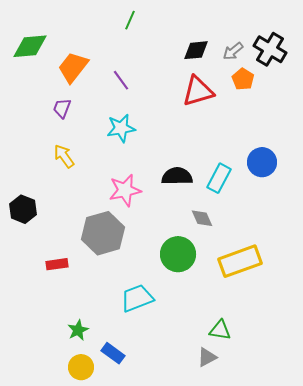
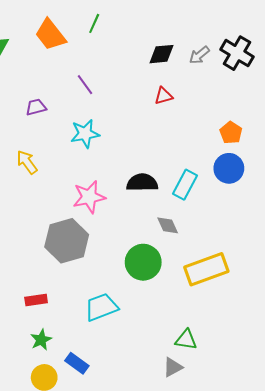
orange trapezoid: (73, 67) -> (50, 35), moved, turned -76
orange pentagon: (243, 79) -> (231, 133), moved
red triangle: (198, 91) -> (164, 96), size x0.6
purple trapezoid: (62, 108) -> (36, 107), moved, turned 55
red rectangle: (57, 264) -> (36, 300), moved

